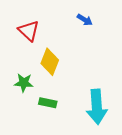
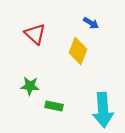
yellow diamond: (50, 62) -> (78, 51), moved

